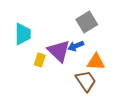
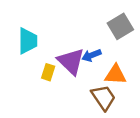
gray square: (87, 22) -> (120, 26), moved

